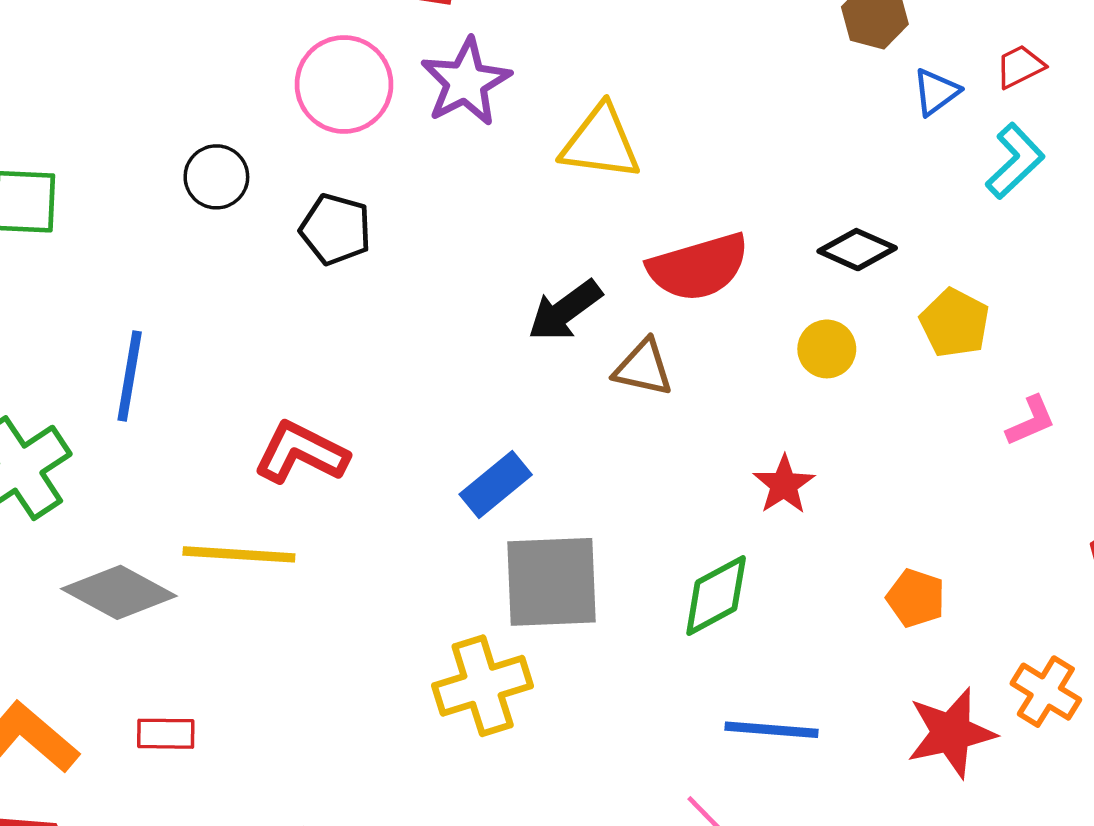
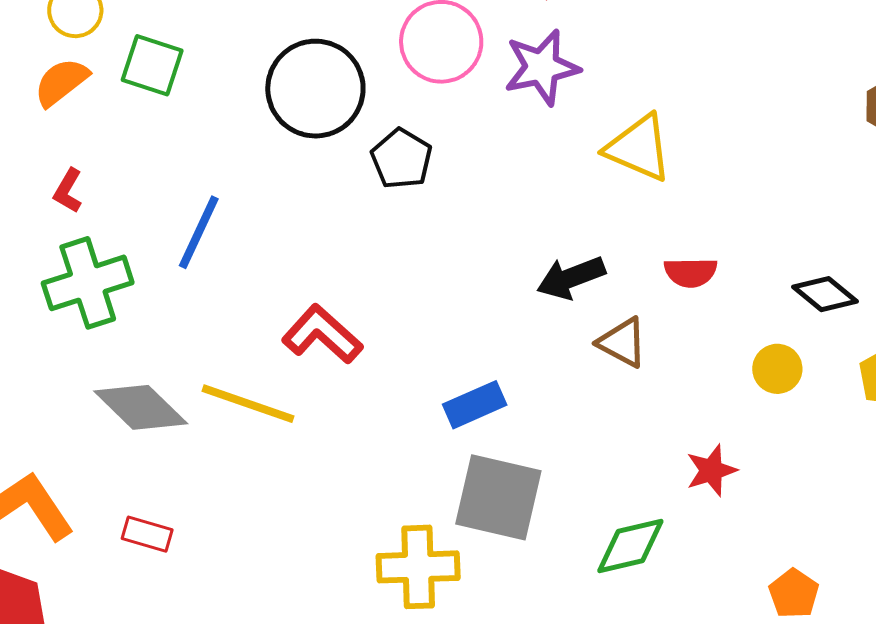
black circle: (216, 177) -> (315, 89), size x1.8
red semicircle: (698, 267) -> (691, 272), size x0.6

